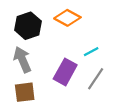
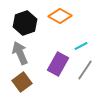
brown square: (25, 92) -> (22, 82), turned -30

